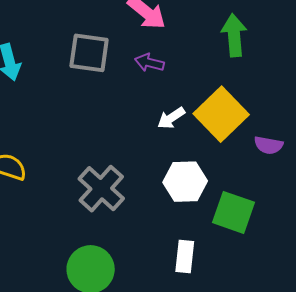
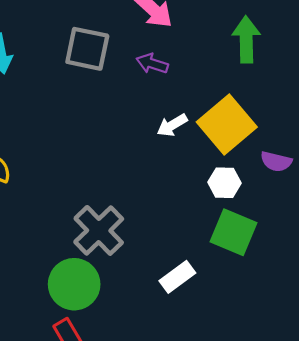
white hexagon: (185, 182) -> (224, 183), moved, size x0.7
gray cross: (101, 189) -> (99, 230), moved
white rectangle: (185, 257) -> (177, 277), turned 44

